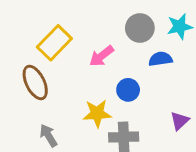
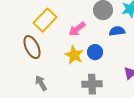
yellow star: (97, 113) -> (74, 55), moved, turned 30

